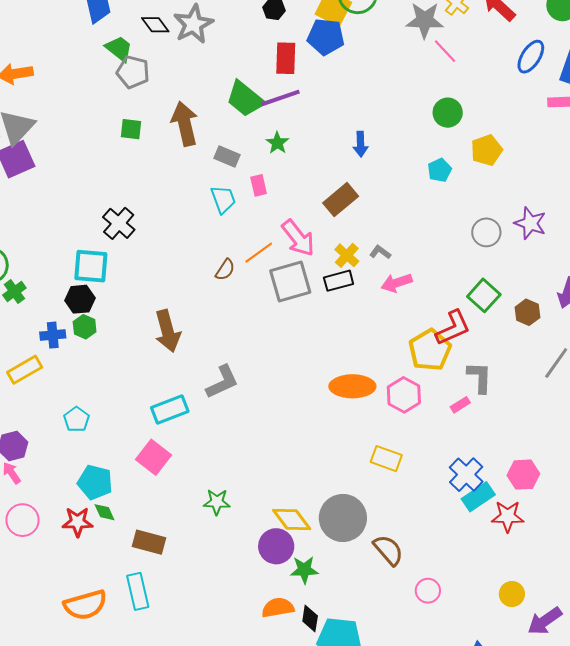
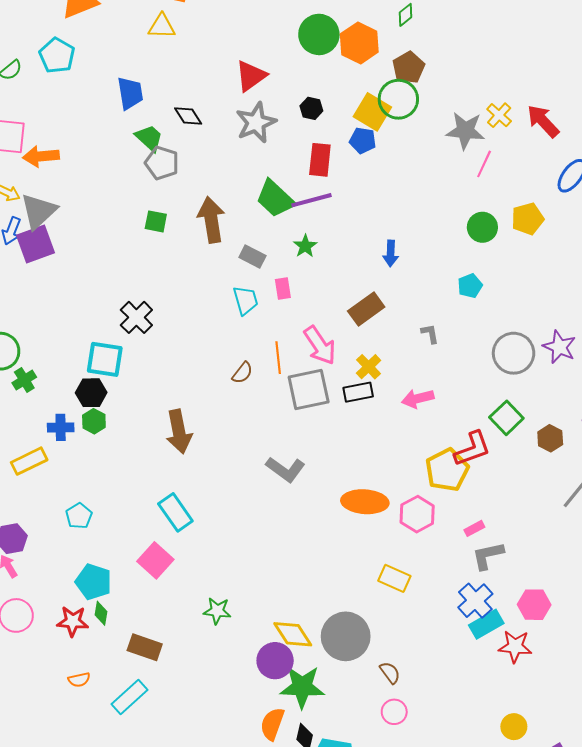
gray star: (193, 24) -> (256, 123), moved
blue pentagon: (326, 37) -> (363, 140), size x0.7
pink line: (445, 51) -> (484, 164), turned 64
yellow pentagon: (487, 150) -> (528, 219), moved
gray circle: (486, 232) -> (514, 353), size x1.4
gray L-shape: (380, 252) -> (430, 334), moved, turned 40
orange line: (259, 253) -> (278, 358), turned -64
gray L-shape: (480, 377) -> (488, 556), moved, turned -108
gray L-shape: (222, 382) -> (286, 469), moved, turned 57
cyan rectangle: (170, 409) -> (175, 512), turned 72
green diamond: (105, 512) -> (101, 613), turned 30
brown semicircle: (388, 550) -> (390, 673), size x0.7
green star: (304, 570) -> (302, 687), size x1.5
cyan rectangle: (138, 591) -> (129, 697), turned 57
pink circle: (428, 591) -> (394, 712), moved
orange semicircle: (85, 605) -> (79, 680), moved, size x0.5
orange semicircle: (278, 608) -> (272, 724), turned -64

